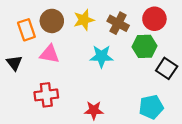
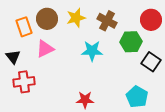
red circle: (154, 19) -> (151, 20), moved
pink triangle: (50, 54) -> (45, 49), turned -36
red cross: (46, 95) -> (24, 82), moved
cyan pentagon: (151, 107) -> (137, 97), turned -30

